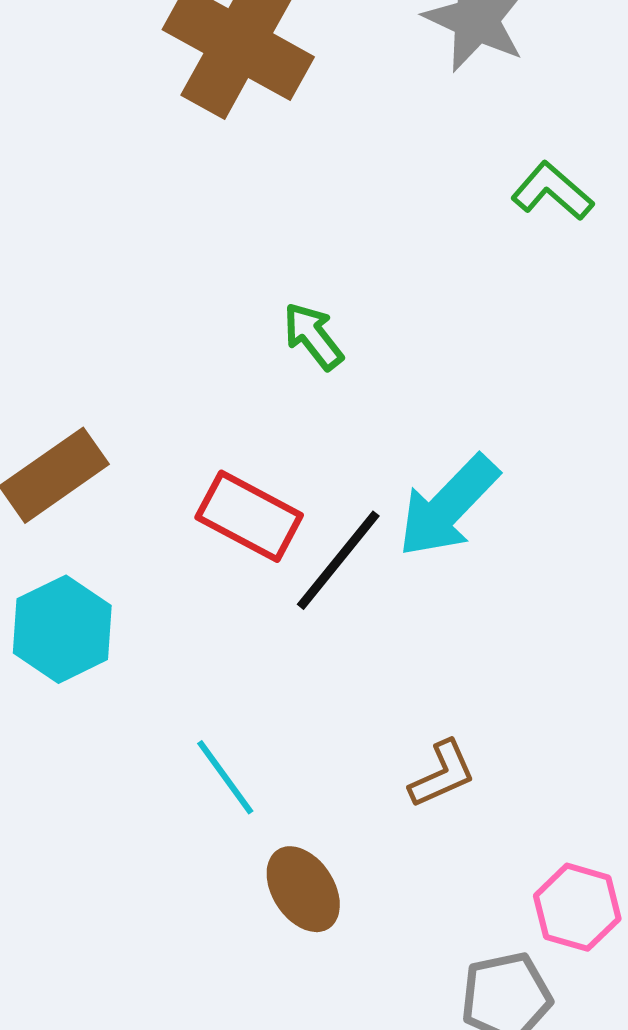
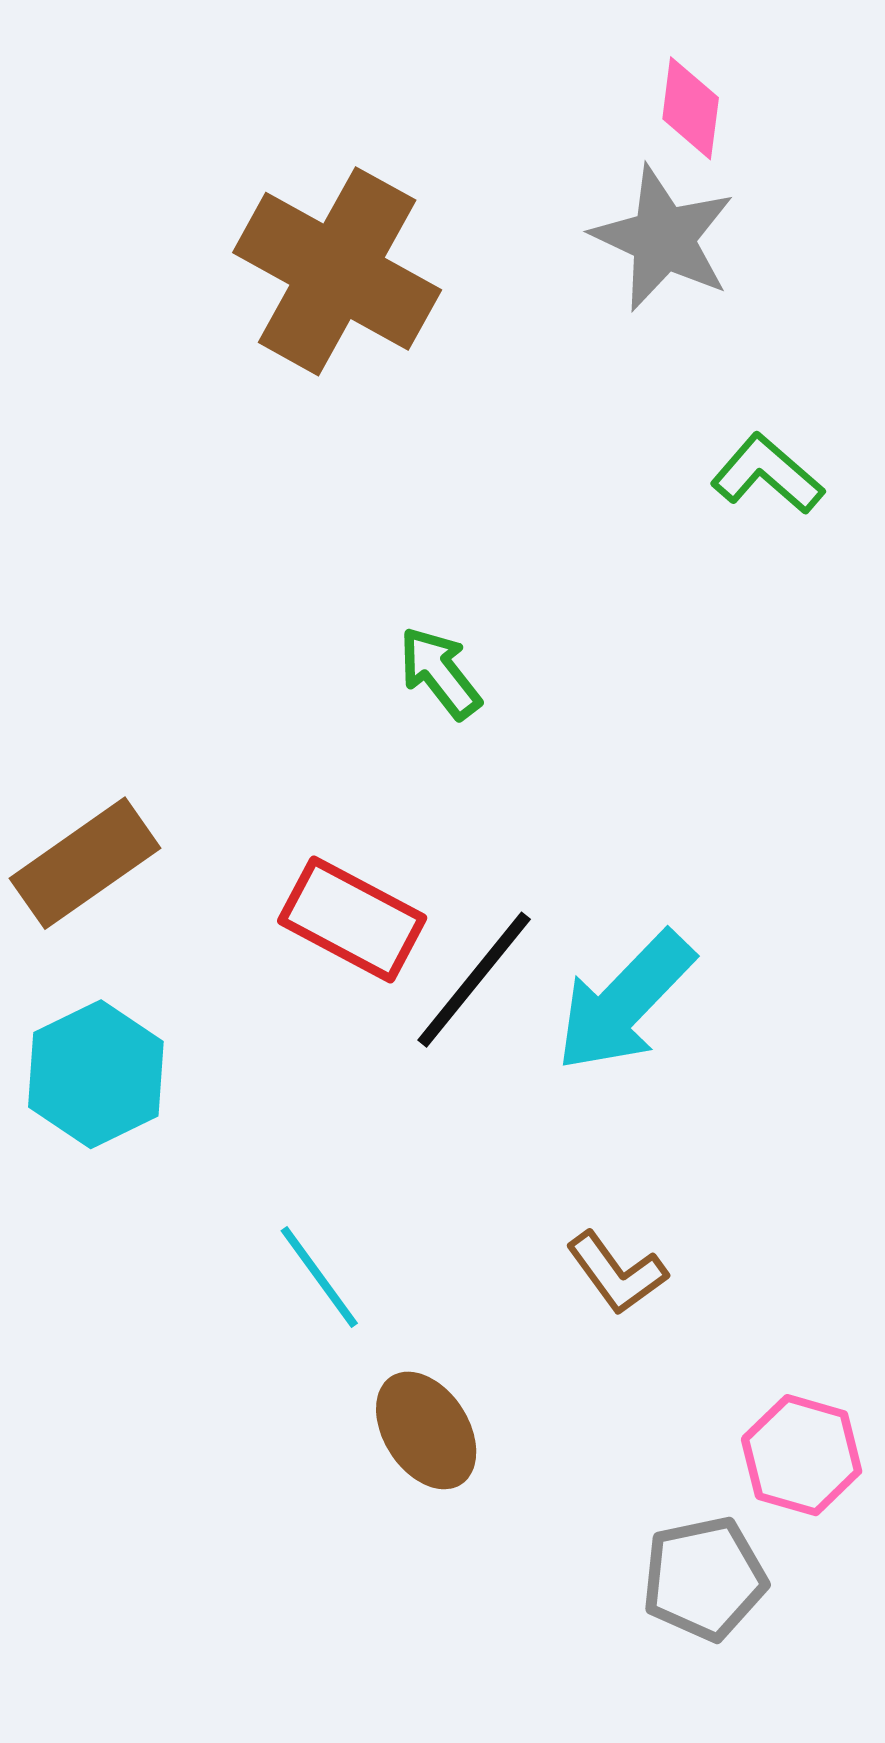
cyan arrow: (448, 506) -> (625, 1002), moved
brown L-shape: (442, 774) -> (617, 1273), turned 78

